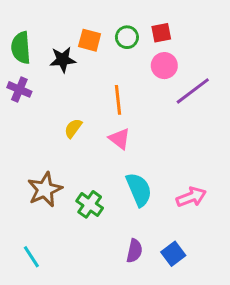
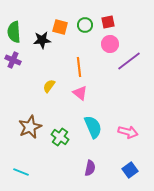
pink arrow: (191, 197) -> (128, 132), turned 36
blue square: (173, 254) -> (130, 170), moved
cyan line: (31, 257) -> (21, 172), turned -35

